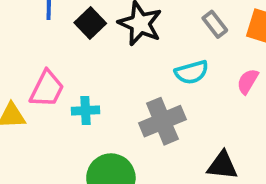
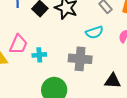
gray cross: (162, 121) -> (80, 59), turned 30

